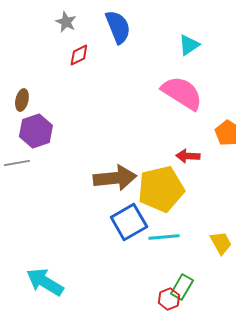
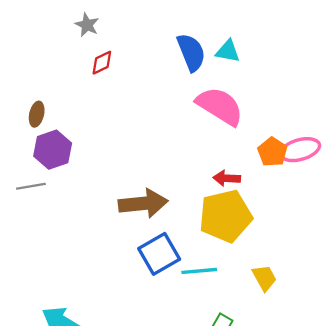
blue semicircle: (118, 27) -> (191, 52), moved
cyan triangle: (189, 45) -> (228, 51), turned 45
yellow pentagon: (161, 189) -> (226, 216), moved

